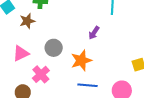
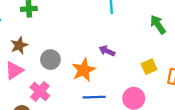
brown star: (27, 21) -> (19, 45), moved
purple arrow: (94, 33) -> (107, 51), moved, turned 88

